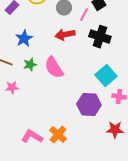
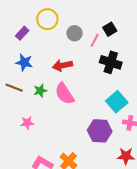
red arrow: (65, 35) -> (62, 65), moved
blue star: (24, 39) -> (24, 62), moved, turned -30
pink star: (12, 88) -> (27, 123), moved

